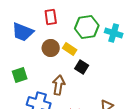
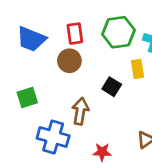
red rectangle: (51, 17) -> (75, 34), moved
yellow rectangle: (70, 49) -> (138, 69), moved, turned 48

